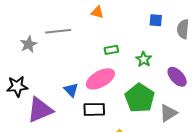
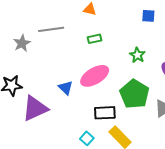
green rectangle: (111, 50) -> (94, 39), moved
black rectangle: (94, 109) -> (105, 113), moved

